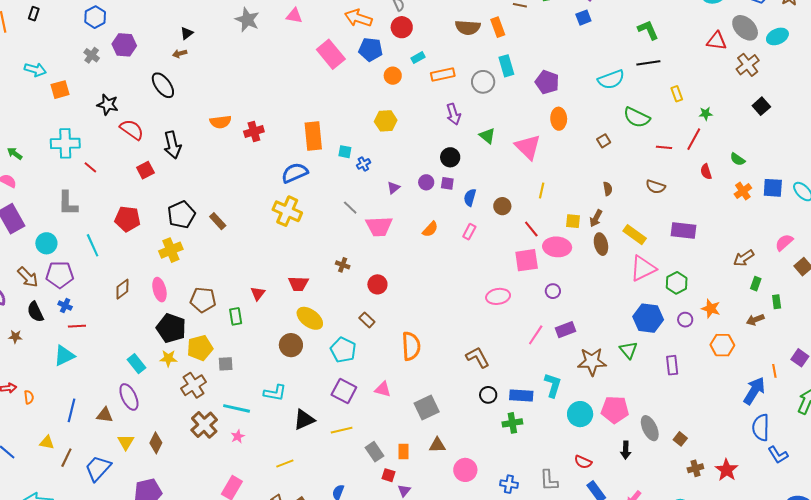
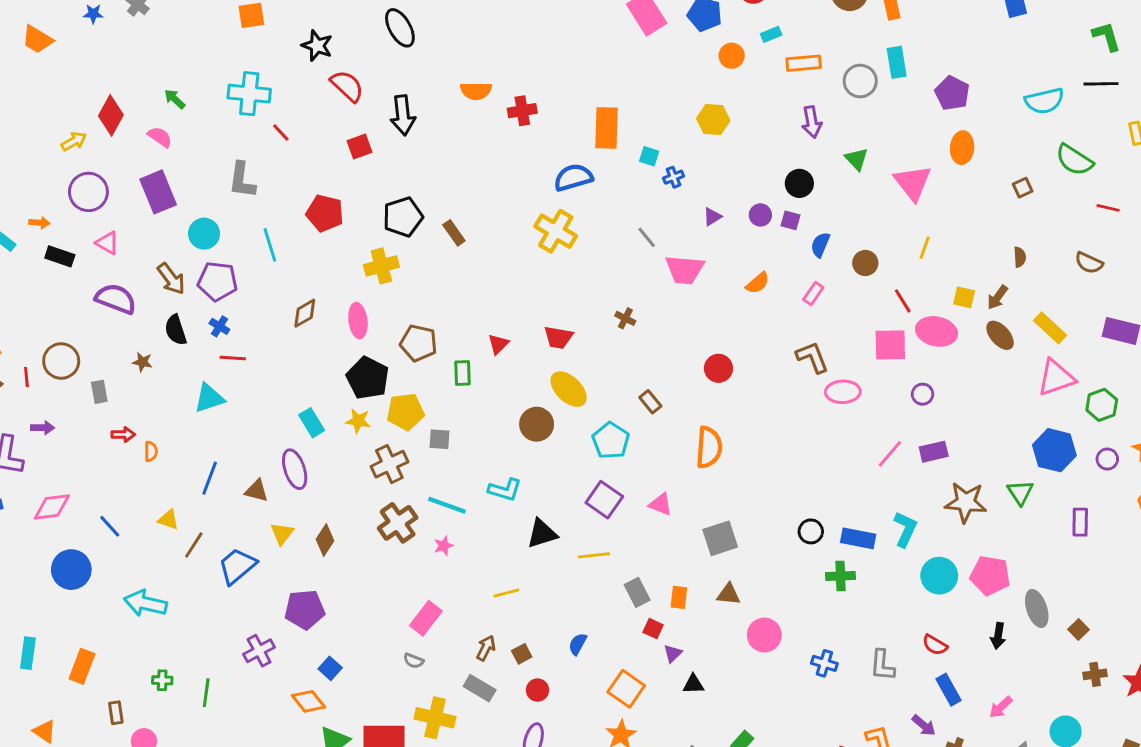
brown ellipse: (601, 244) -> (1000, 335), turned -35
red circle: (377, 284) -> (718, 368), moved
brown L-shape: (478, 357) -> (812, 357), moved

